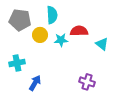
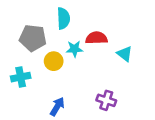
gray pentagon: (20, 20) -> (33, 38), moved
yellow circle: (40, 35) -> (54, 61), moved
blue arrow: (35, 83) -> (57, 106), moved

